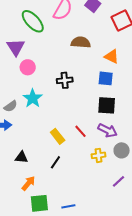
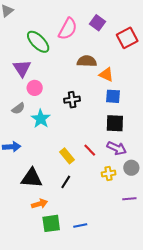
orange triangle: (112, 56) -> (106, 75), moved
gray semicircle: (11, 106) -> (18, 108), moved
black triangle: (21, 157) -> (32, 178), size x1.6
purple line: (118, 181) -> (129, 199), turned 40
orange arrow: (28, 183) -> (39, 204), turned 35

